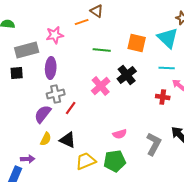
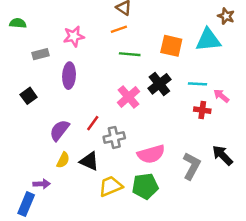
orange line: (82, 22) -> (119, 29), moved
cyan triangle: (168, 38) -> (208, 40), turned -50
gray rectangle: (27, 50) -> (40, 54), size x0.6
cyan line: (167, 68) -> (198, 84), moved
black square: (17, 73) -> (29, 96), moved, turned -32
gray cross: (56, 94) -> (114, 137), moved
pink semicircle: (120, 134) -> (151, 154), size x1.6

